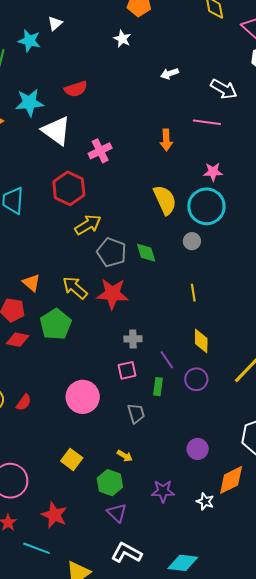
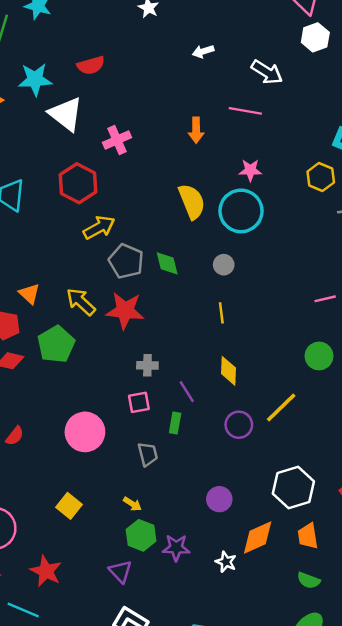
gray circle: (192, 241) -> (224, 265), moved
purple circle: (196, 379) -> (239, 425), moved
green hexagon: (110, 483) -> (141, 535), moved

